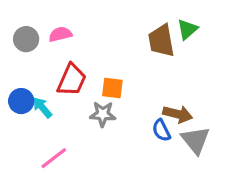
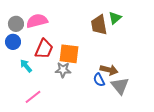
pink semicircle: (60, 34) -> (37, 21), size x1.5
orange square: (112, 88) -> (69, 54), size x1.5
blue circle: (21, 101) -> (13, 42), moved

